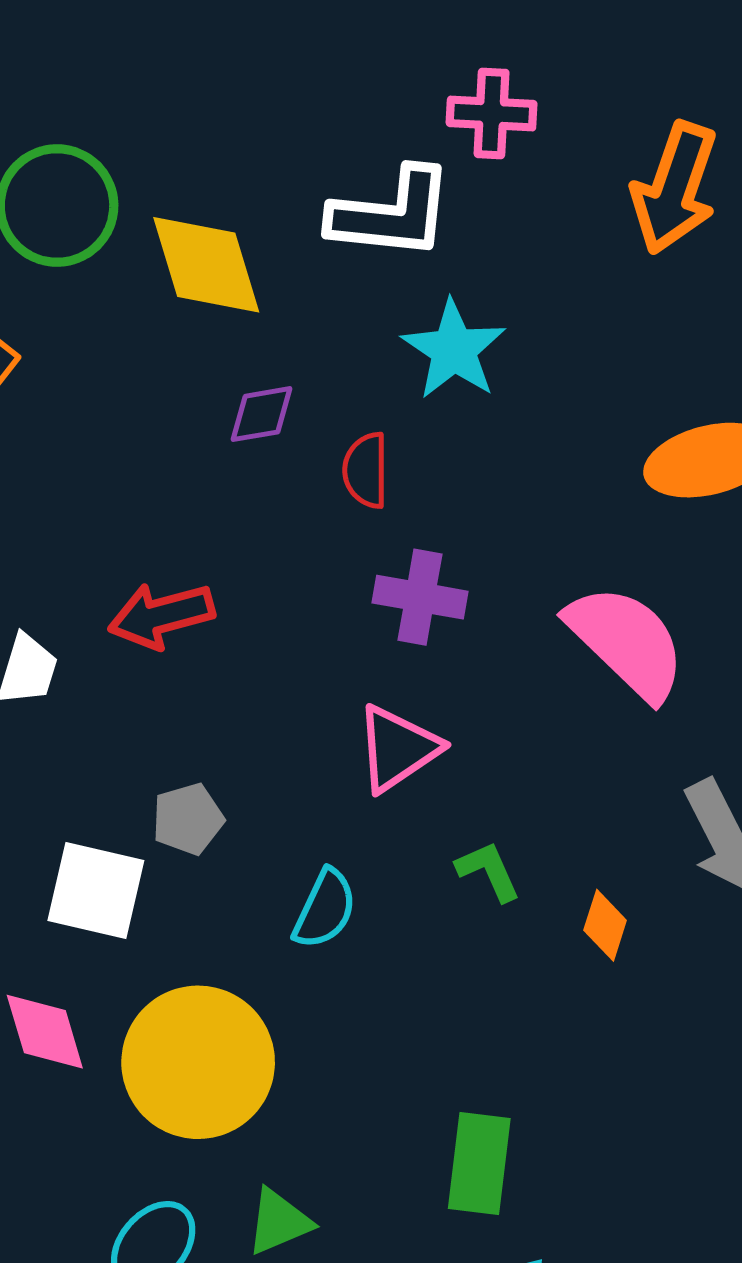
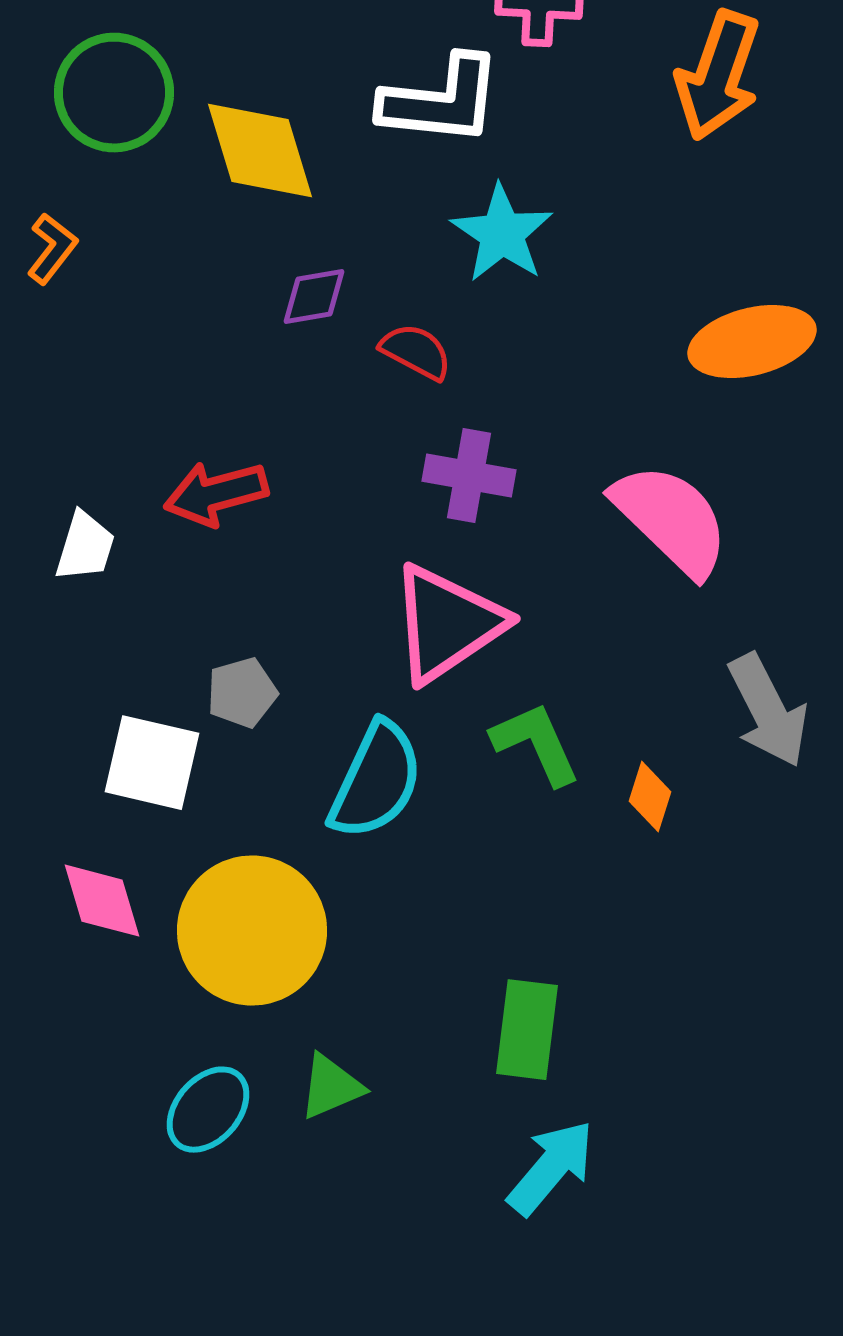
red semicircle: (366, 470) -> (416, 352), turned 118
pink triangle: (397, 748) -> (447, 624), size x1.4
green L-shape: (488, 871) -> (536, 744), size x1.4
cyan semicircle: (325, 909) -> (376, 781), size x1.5

